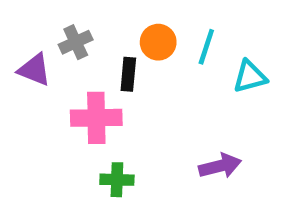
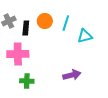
black rectangle: (128, 74) -> (26, 28), moved

